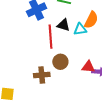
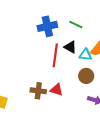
brown circle: (60, 62) -> (86, 76), moved
red triangle: (88, 67) -> (56, 90), moved

